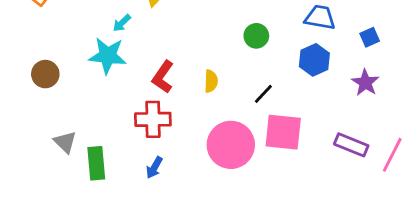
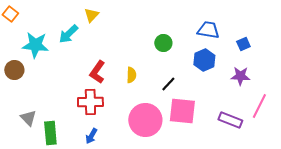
cyan arrow: (122, 23) -> (68, 34), size x1.5
cyan star: (108, 56) -> (35, 45), moved
purple star: (365, 83) -> (240, 76), turned -30
pink line: (392, 155) -> (259, 106), moved

